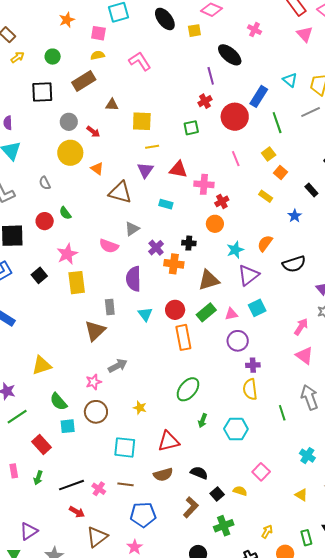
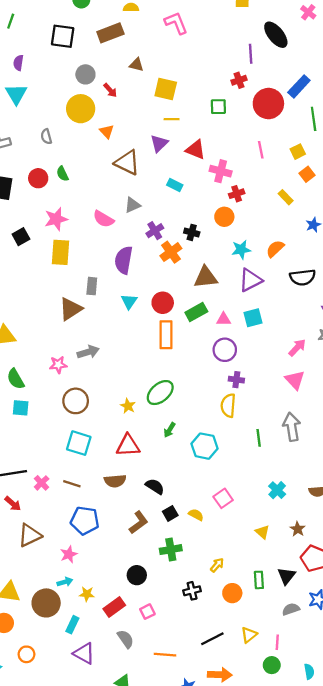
orange cross: (174, 264) -> (171, 252), turned 36
yellow star: (140, 408) -> (128, 406), moved
brown circle: (96, 412) -> (76, 401), moved

